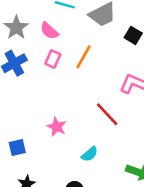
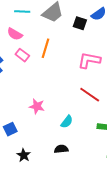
pink rectangle: (53, 59) -> (22, 55), turned -64
red line: (107, 114) -> (90, 95), moved

